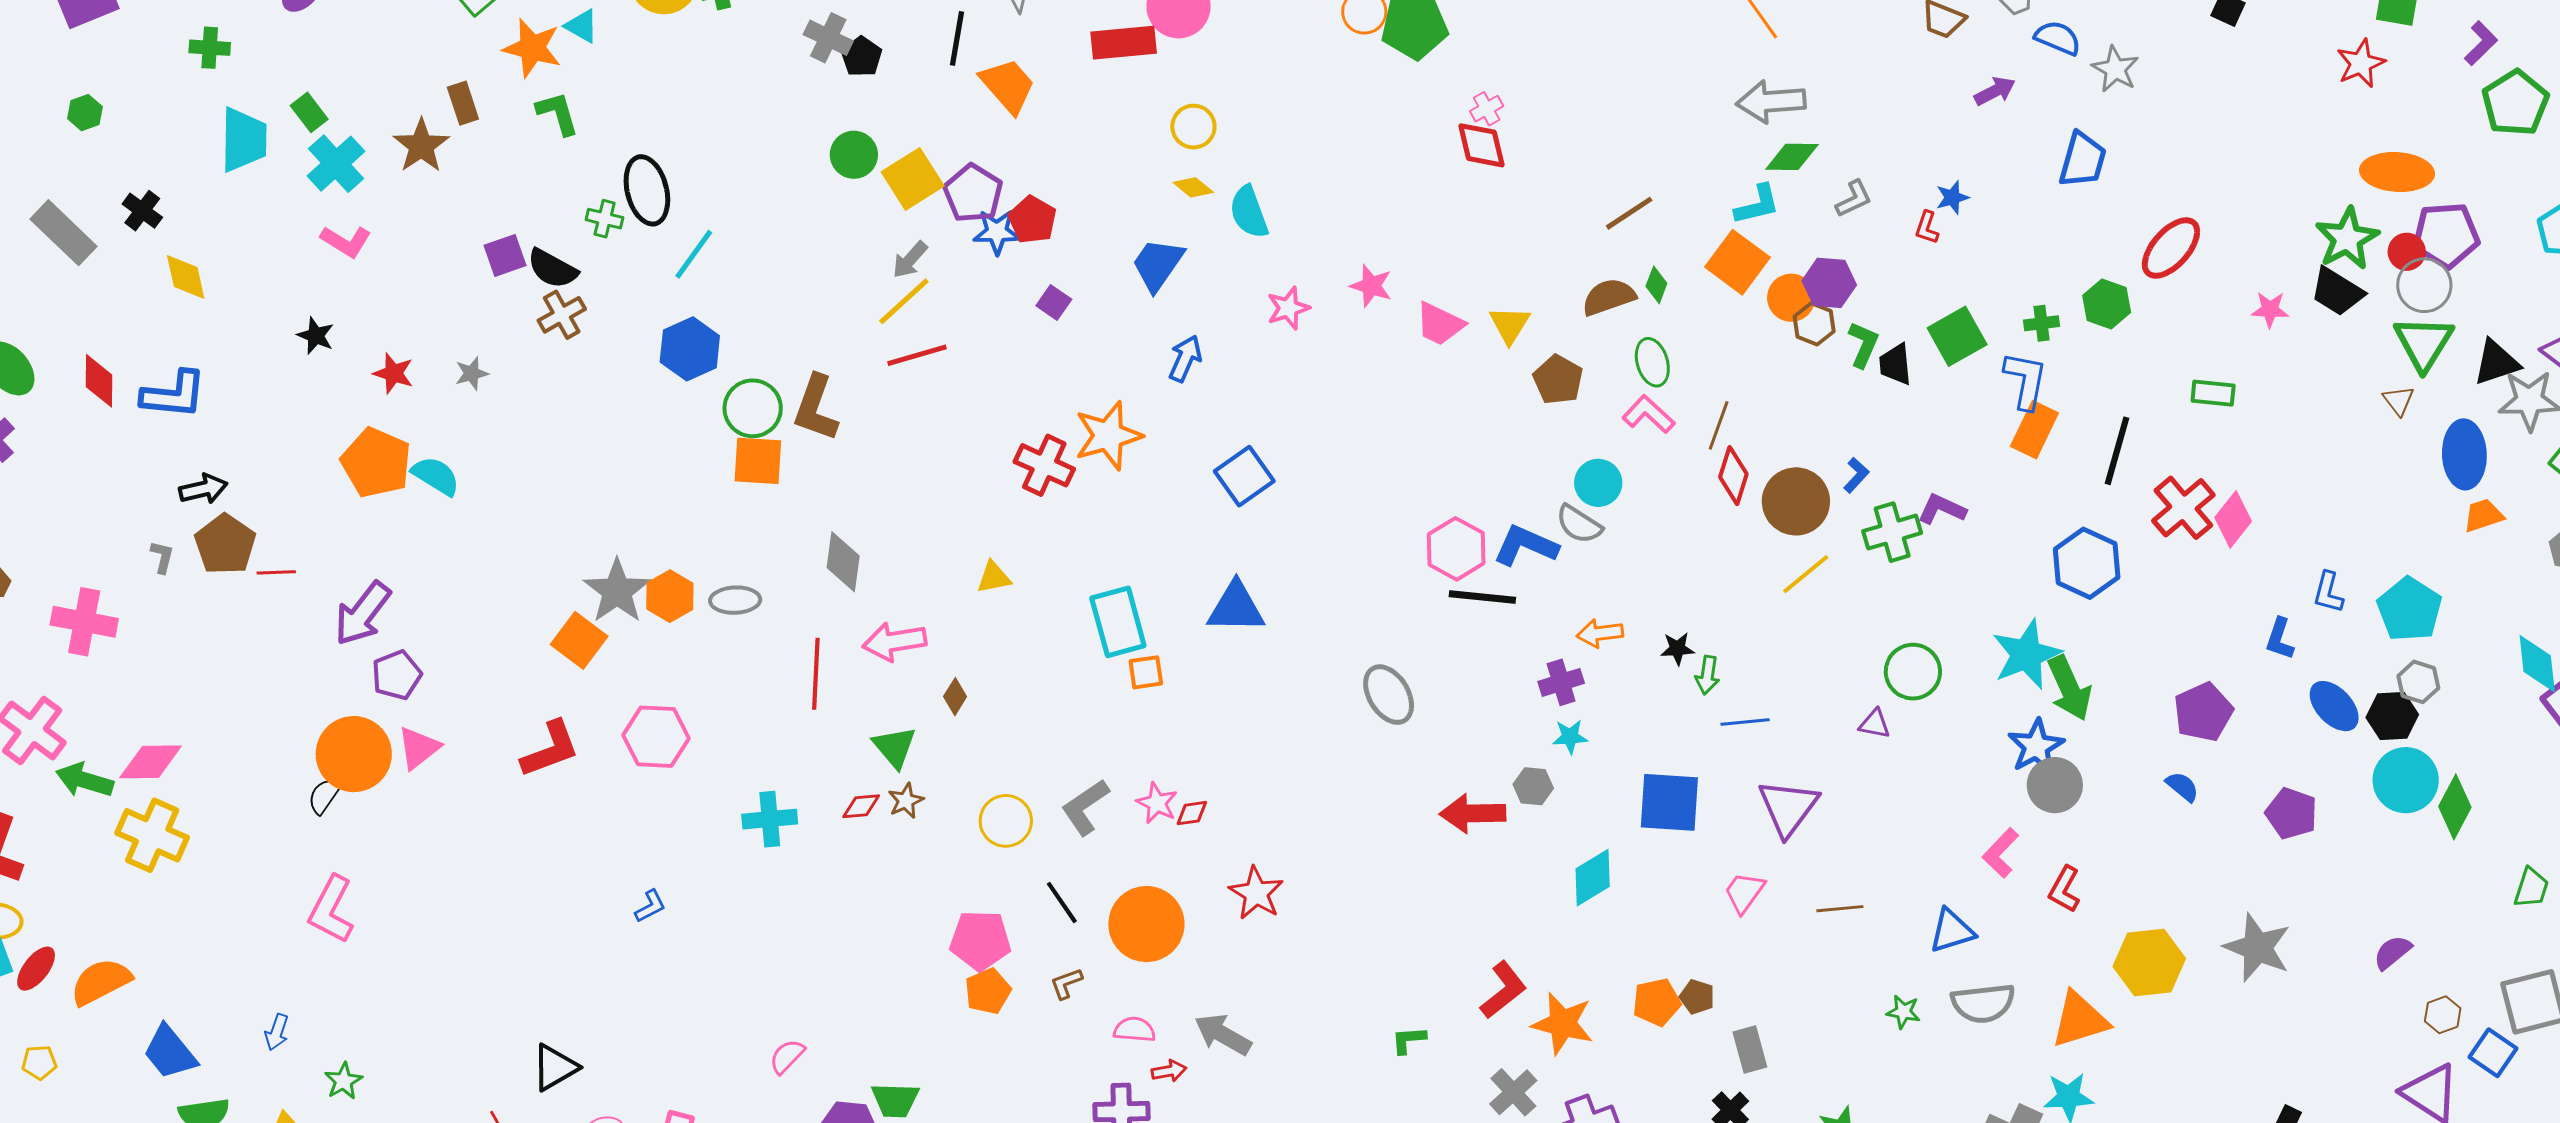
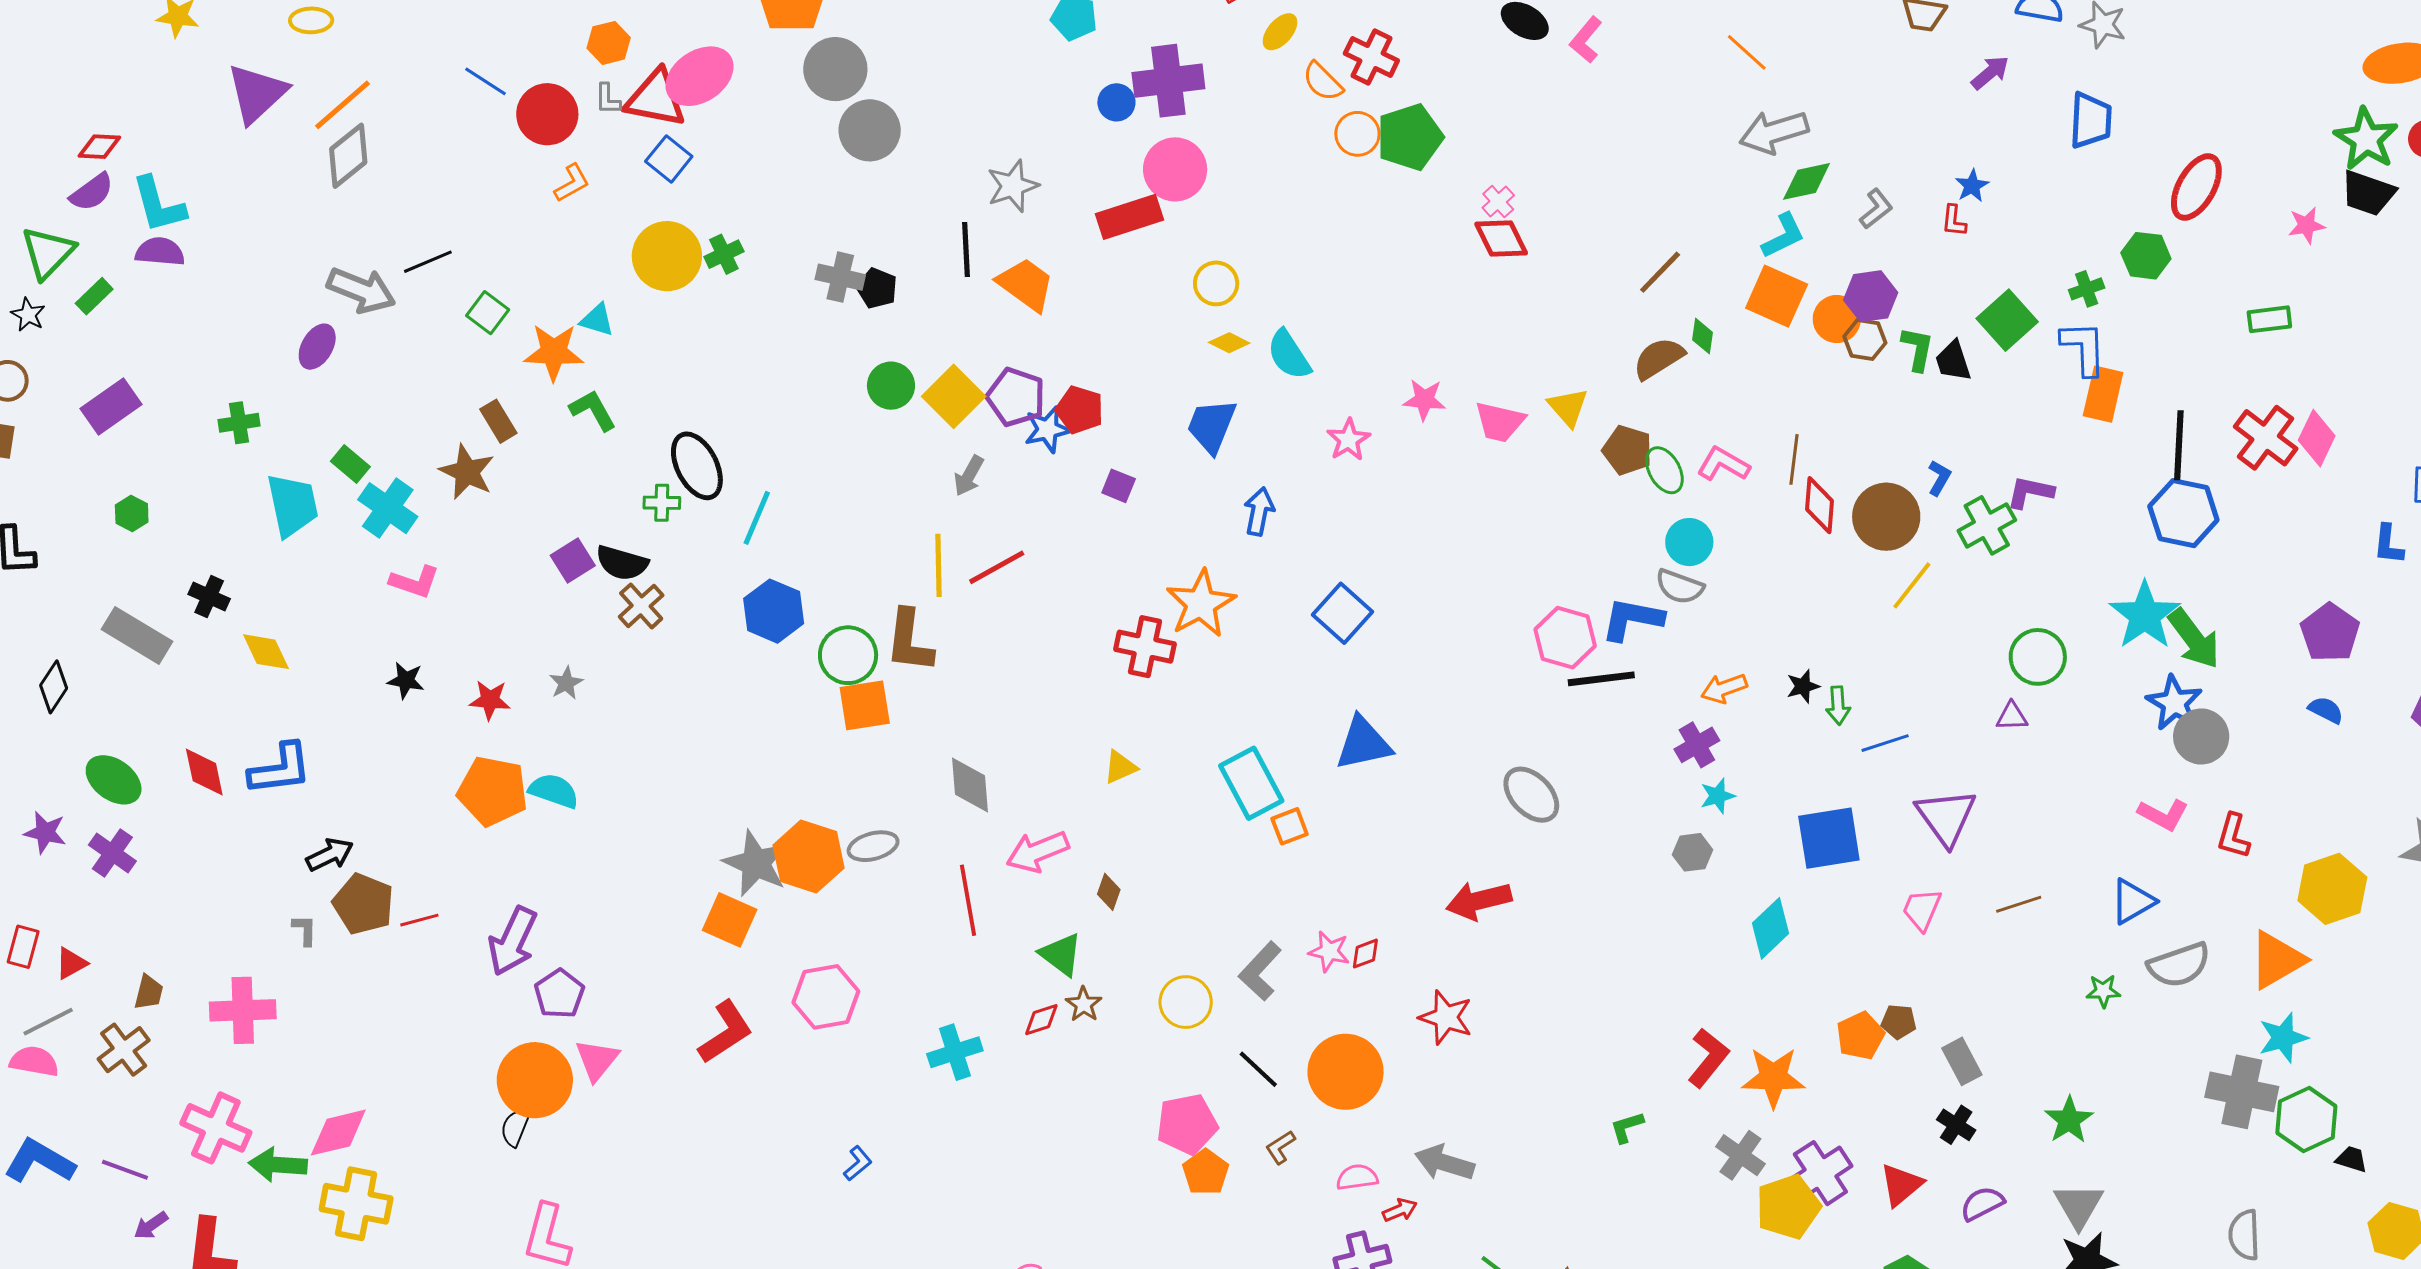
yellow line: (904, 301) -> (938, 565), moved, turned -36
green ellipse: (1652, 362) -> (1664, 470), moved
black line: (2117, 451) -> (2179, 445), moved
orange hexagon: (670, 596) -> (809, 857), size x1.4
red arrow: (1473, 813) -> (1479, 901), moved
pink L-shape: (2001, 853) -> (2163, 815), turned -93

